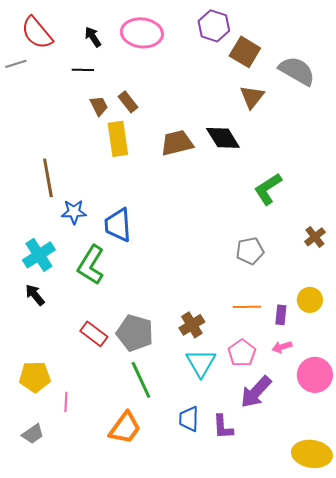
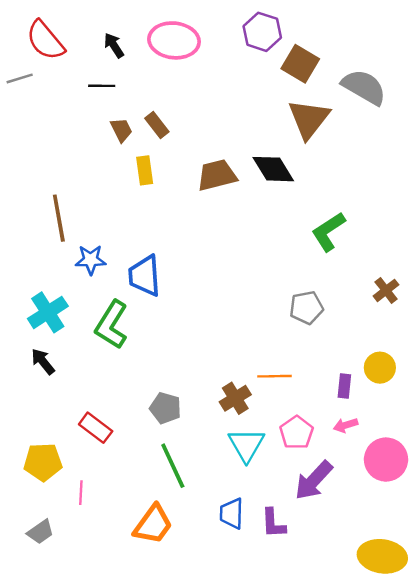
brown triangle: (252, 97) -> (309, 119), size x1.4
yellow rectangle: (118, 139) -> (145, 170), size x0.7
orange line: (247, 307) -> (274, 376), moved
gray pentagon: (135, 333) -> (165, 408), size x0.7
red rectangle: (94, 334) -> (96, 428), moved

